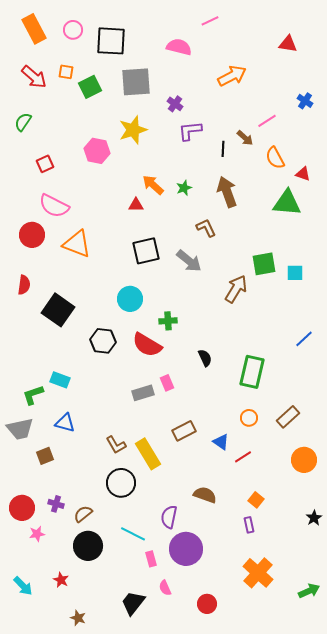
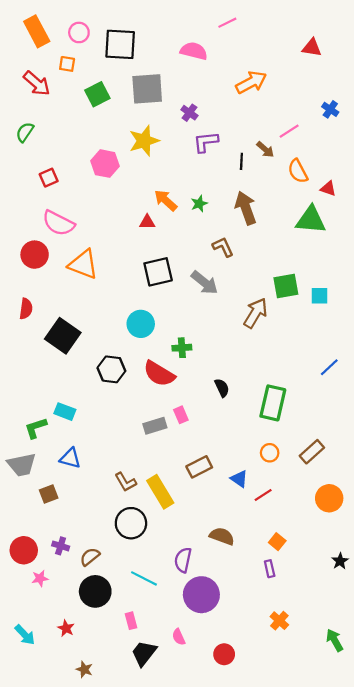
orange square: (66, 72) -> (67, 64), moved
pink rectangle: (151, 559) -> (131, 621), moved
orange cross: (258, 573) -> (279, 621), size x0.6
green arrow: (309, 591) -> (335, 640), turned -95

